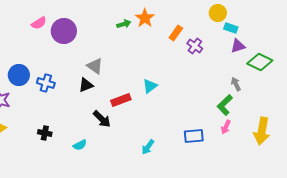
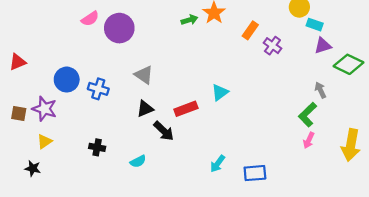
gray triangle: (95, 66) -> (144, 75), moved
black triangle: (86, 85) -> (145, 109), moved
blue rectangle: (194, 136) -> (255, 173), moved

